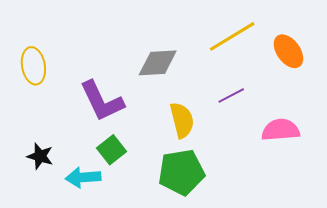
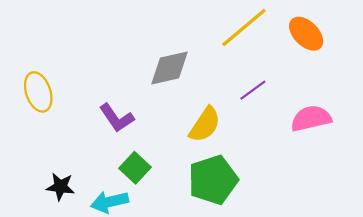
purple L-shape: (102, 101) -> (117, 118), size x0.7
yellow semicircle: (182, 120) -> (205, 125), turned 57

